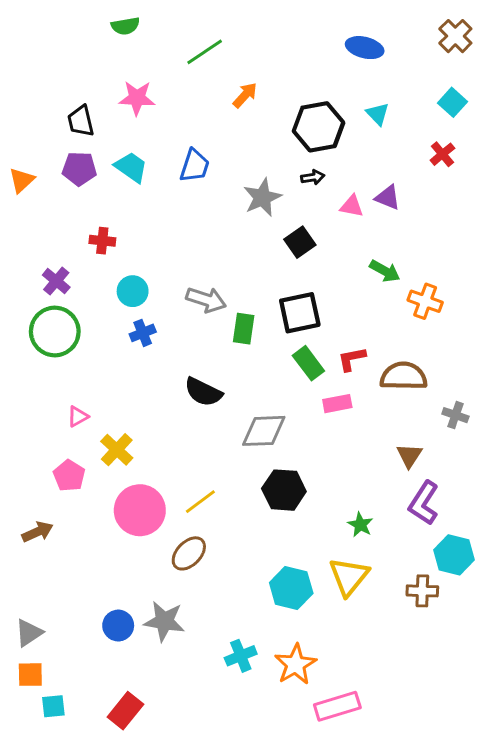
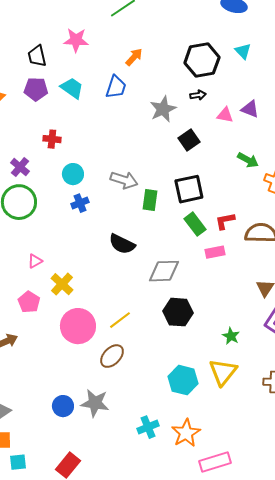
orange arrow: (245, 95) -> (134, 57), moved

